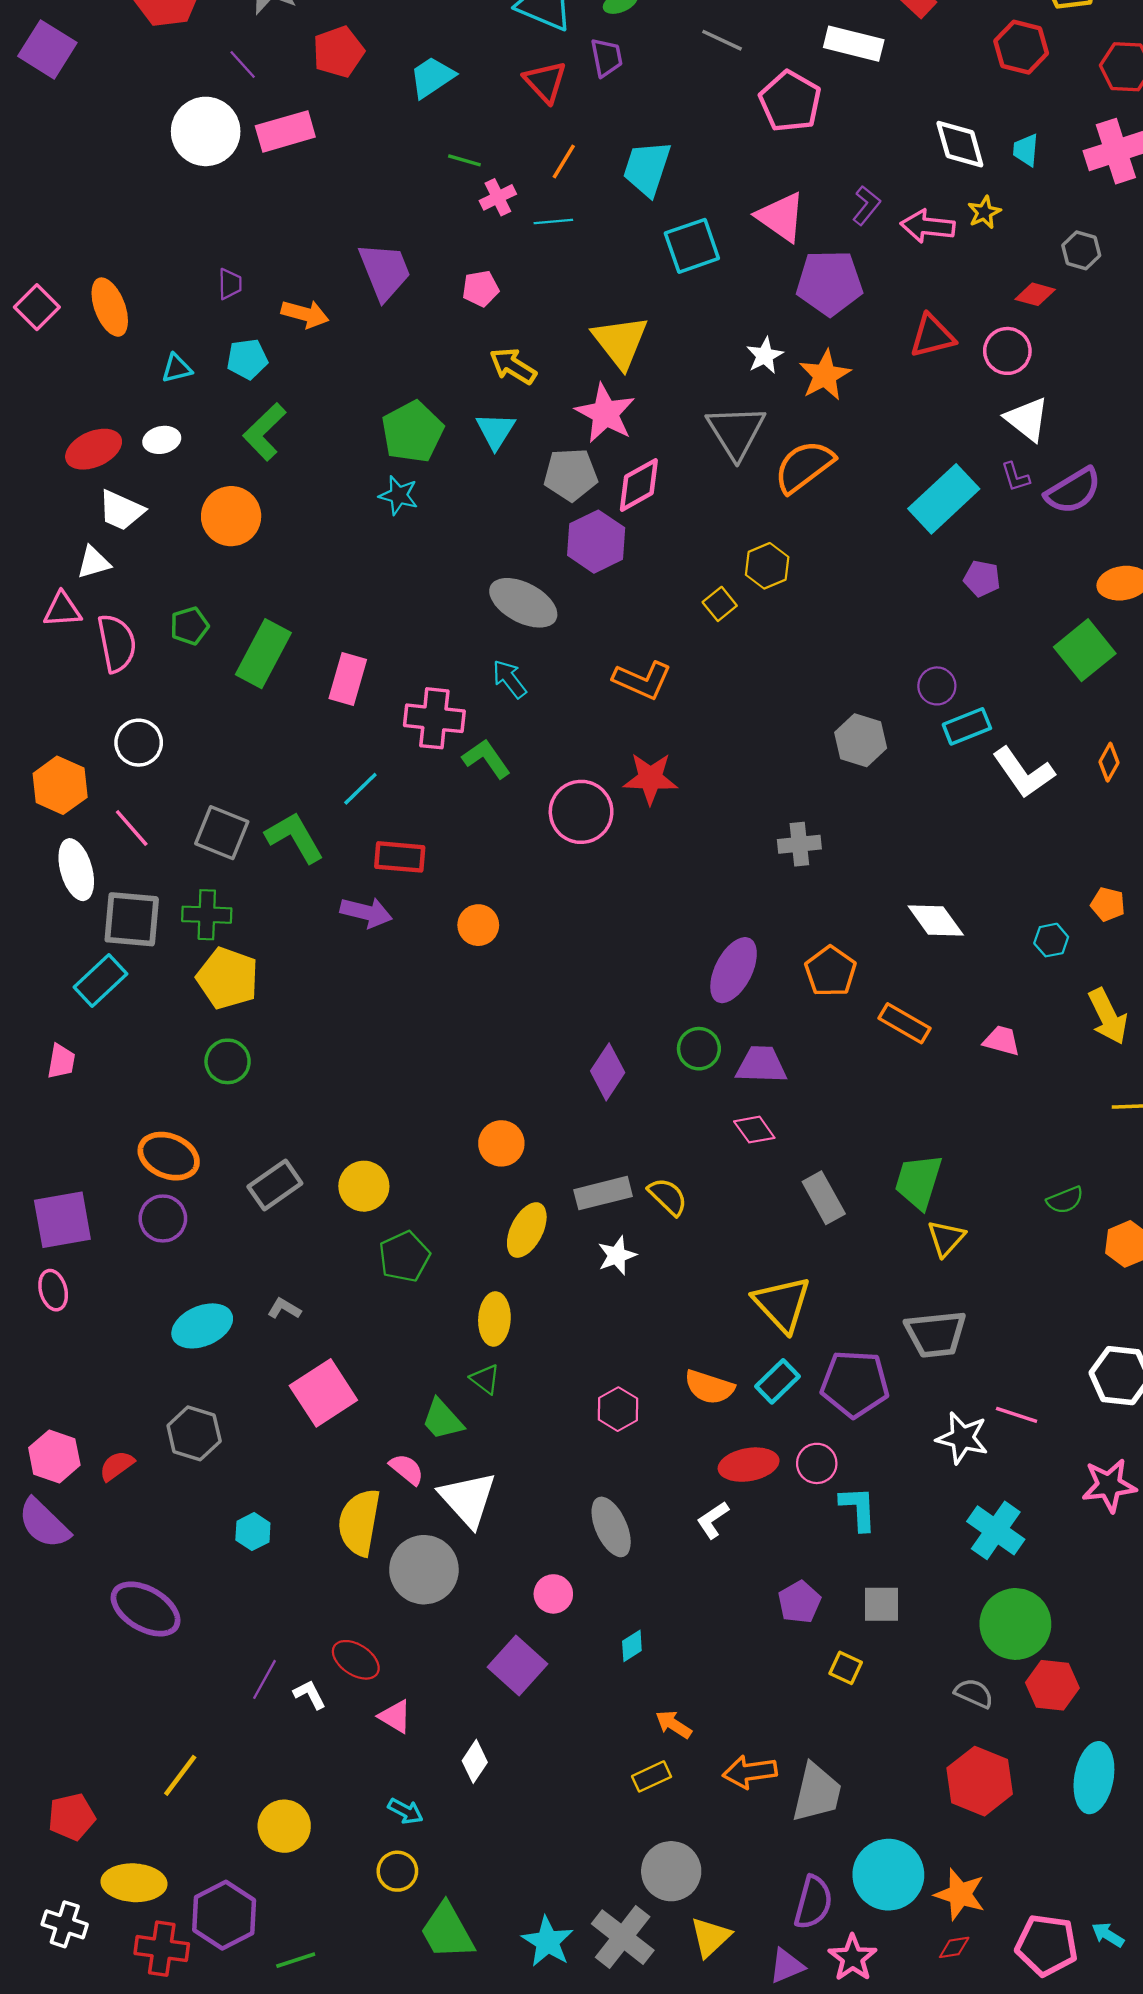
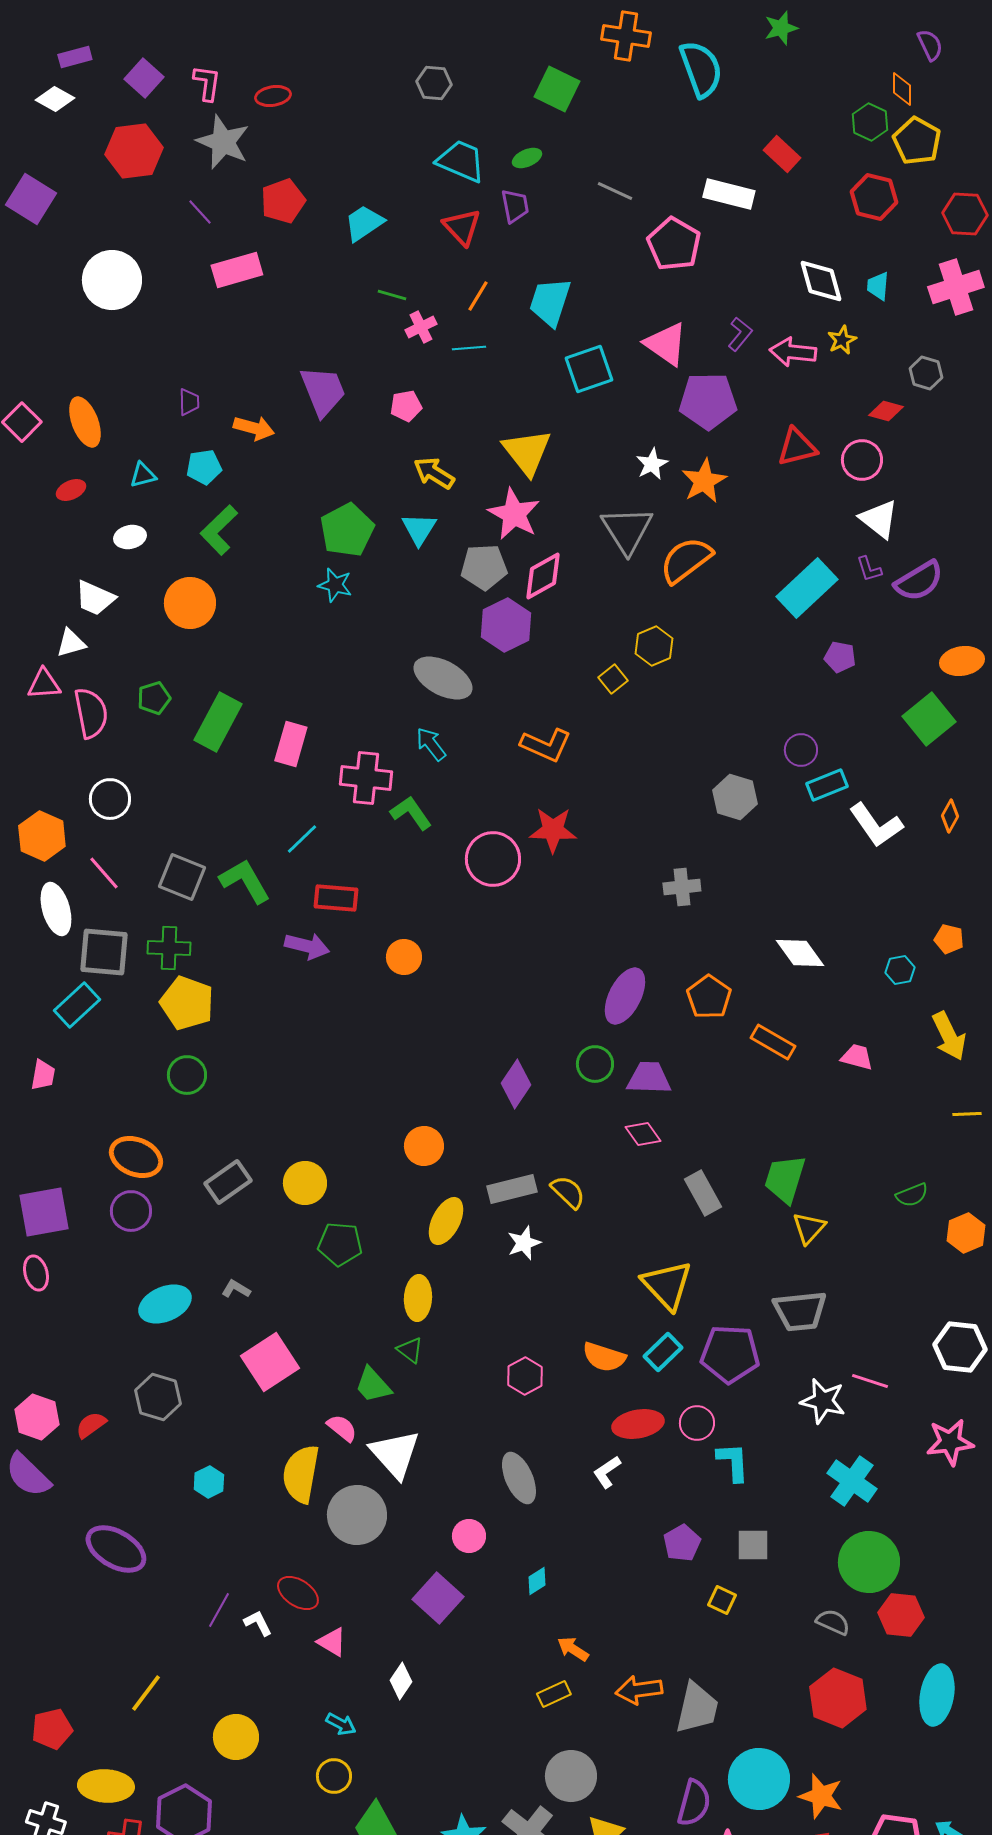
white circle: (206, 131) -> (112, 280), moved
red ellipse: (94, 449) -> (71, 490), moved, size x0.6
green pentagon: (404, 1257) -> (340, 1244), turned 30

